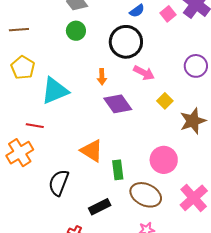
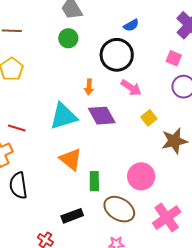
pink square: (168, 14) -> (174, 58), moved, turned -35
cyan triangle: (55, 91) -> (63, 116), moved
black semicircle: (59, 183) -> (18, 186), moved, turned -36

